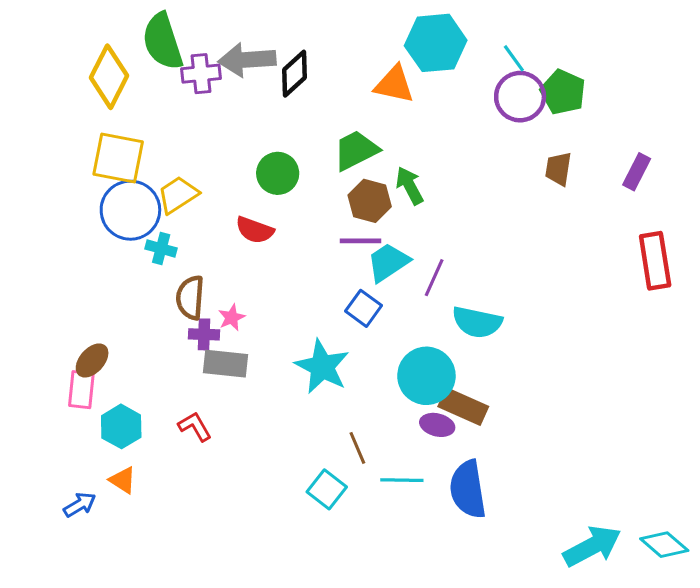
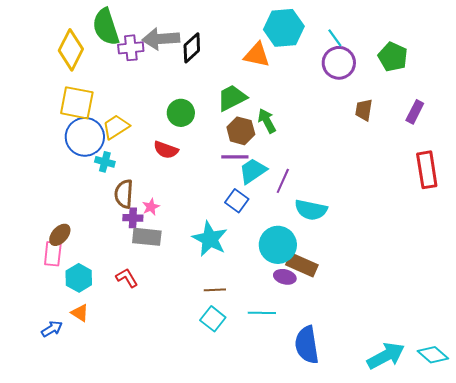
green pentagon: (563, 92) -> (393, 57), moved
brown line: (357, 448) -> (215, 290), moved, turned -70
blue semicircle: (468, 489) -> (307, 345), moved

